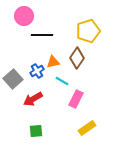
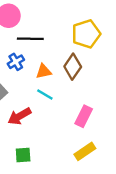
blue cross: (37, 71) -> (16, 62), moved
cyan line: (62, 81) -> (45, 94), moved
pink rectangle: (76, 99) -> (84, 116), moved

